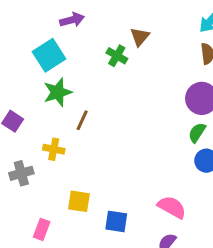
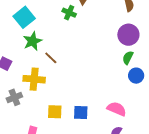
brown line: (82, 120) -> (51, 58), turned -64
yellow cross: (54, 149) -> (34, 79), size x1.5
blue square: (116, 221) -> (81, 112), moved

